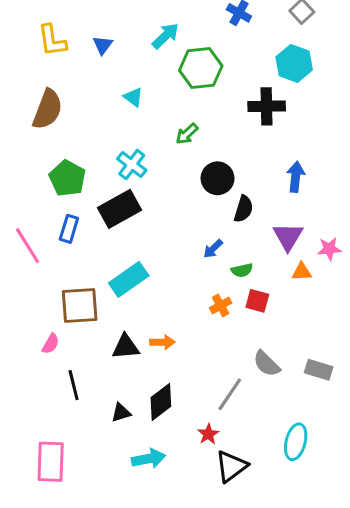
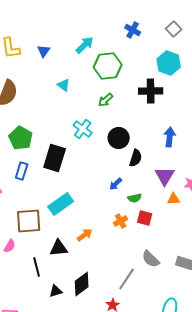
green arrow: (187, 134) -> (106, 100), moved
cyan cross: (132, 165) -> (83, 129), moved
black rectangle: (119, 209) -> (55, 158), turned -44
orange arrow: (162, 342) -> (85, 235), moved, turned -35
black line: (74, 385) -> (37, 267), moved

